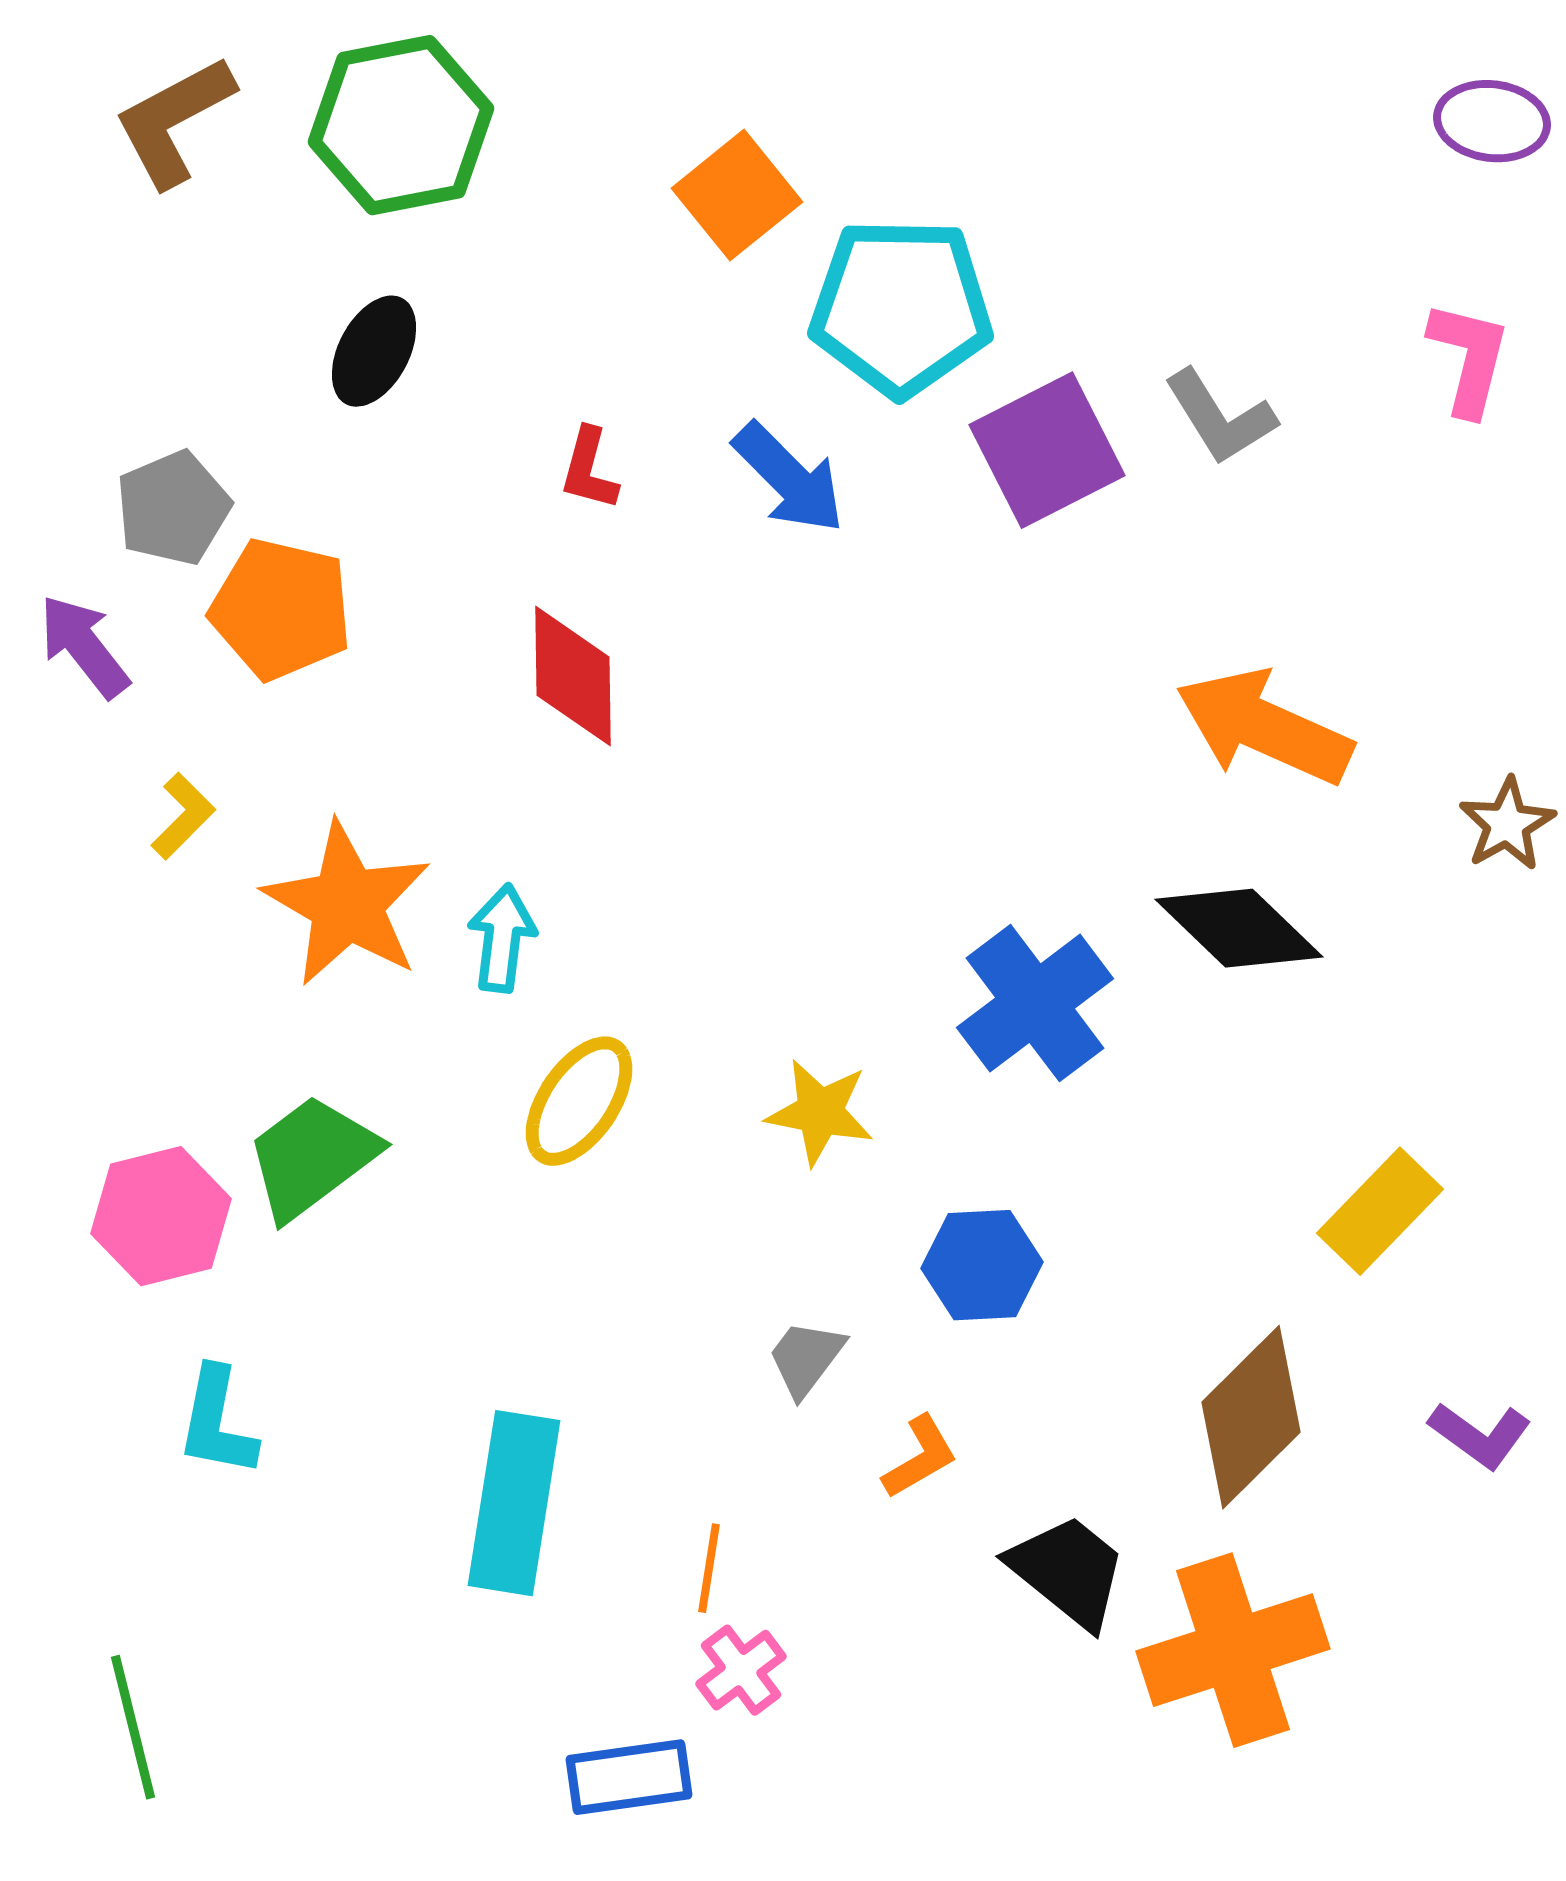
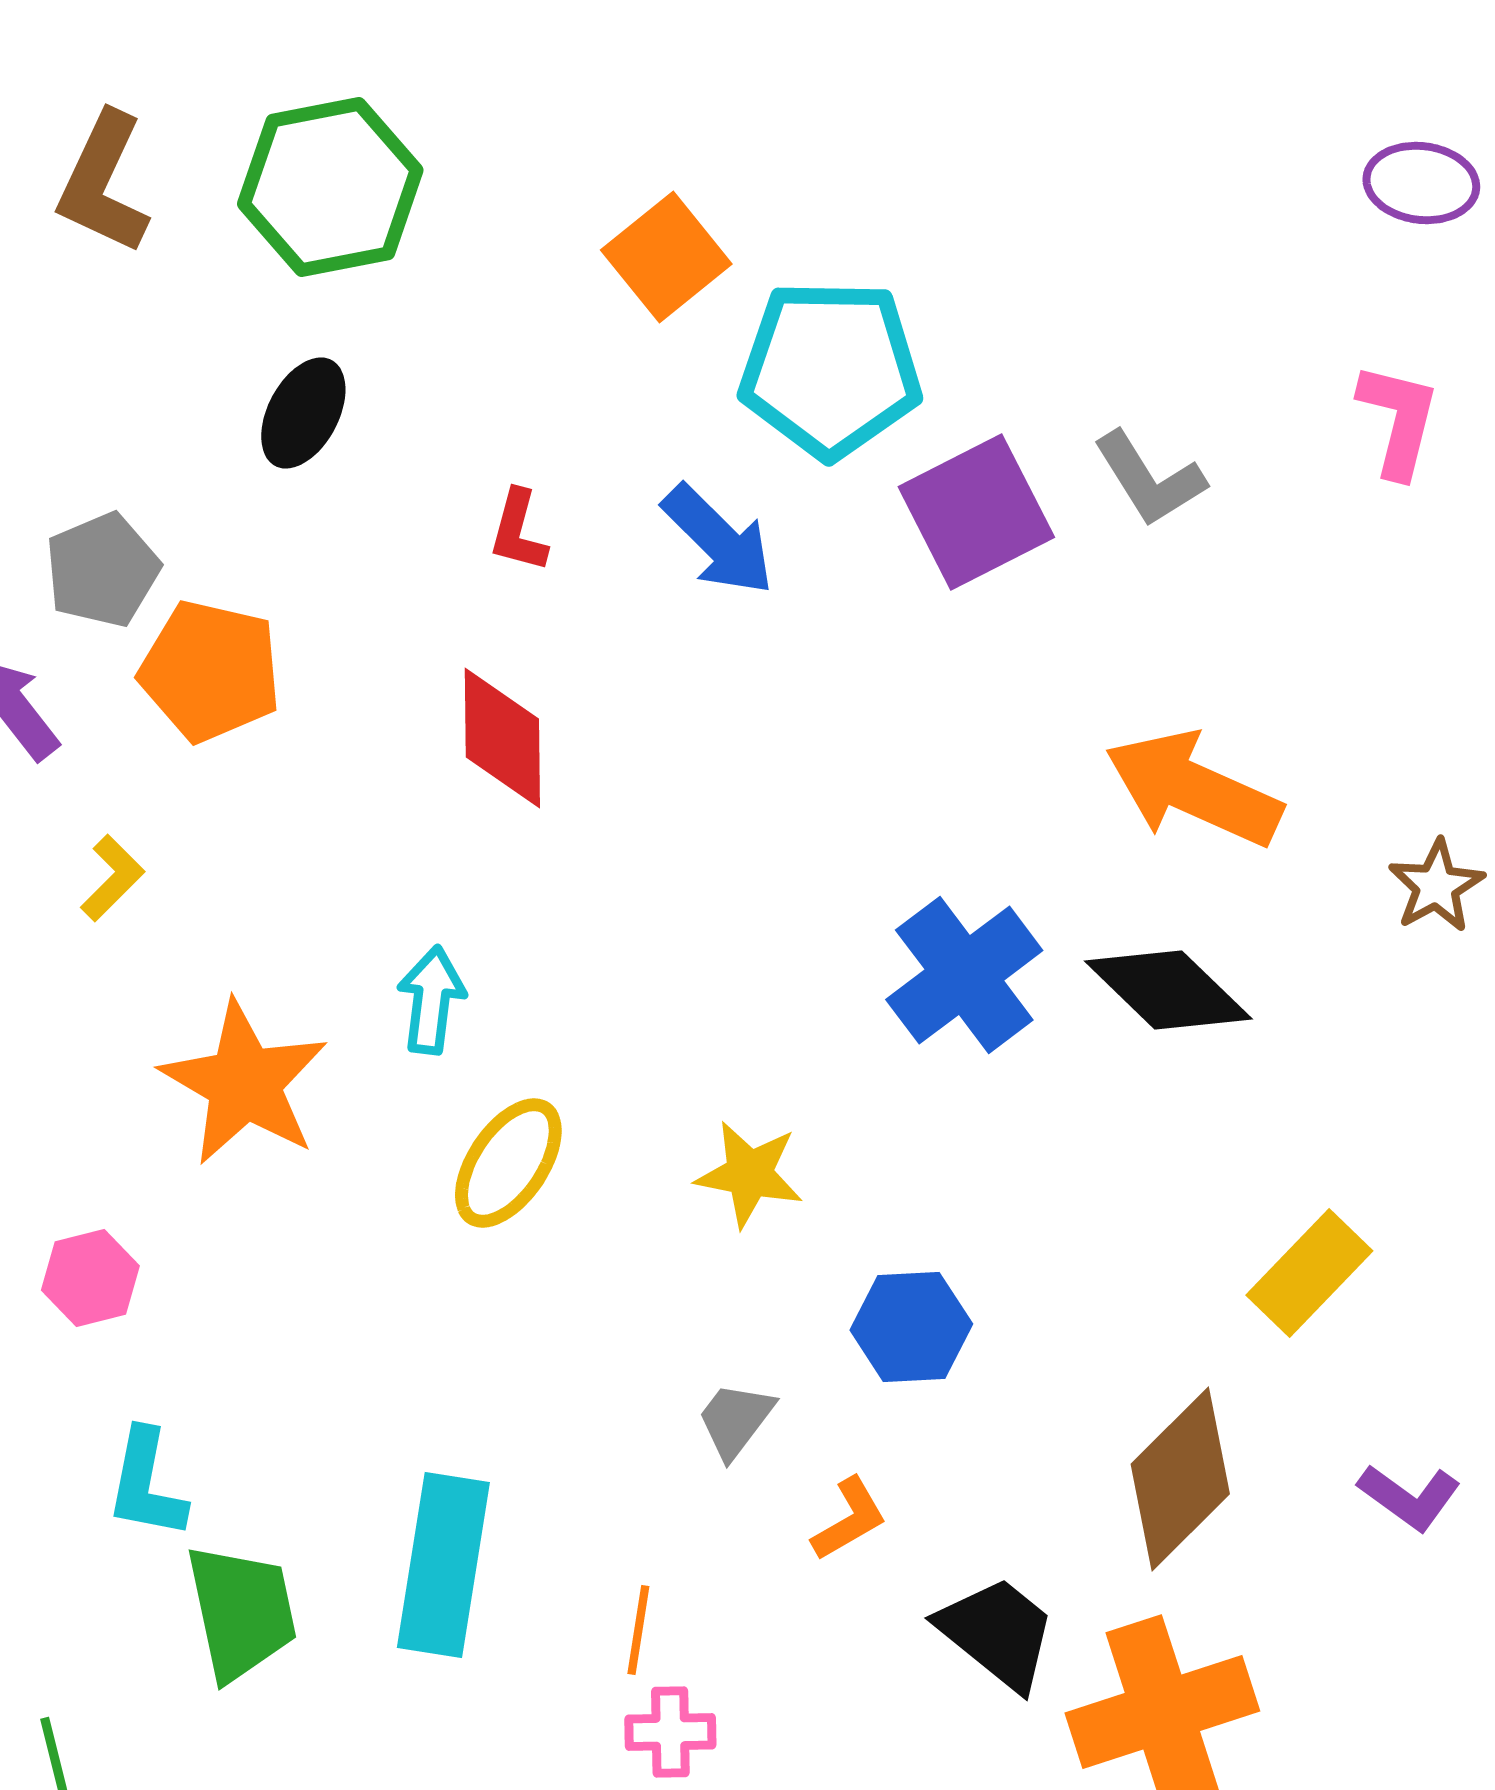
brown L-shape: (174, 121) -> (103, 183), turned -37
orange star: (347, 904) -> (244, 1083), moved
blue cross: (1035, 1003) -> (964, 975), moved
green trapezoid: (312, 1157) -> (241, 1612), moved, turned 115
pink hexagon: (161, 1216) -> (90, 1278), size x0.7
pink cross: (741, 1670) -> (670, 1732), turned 36

